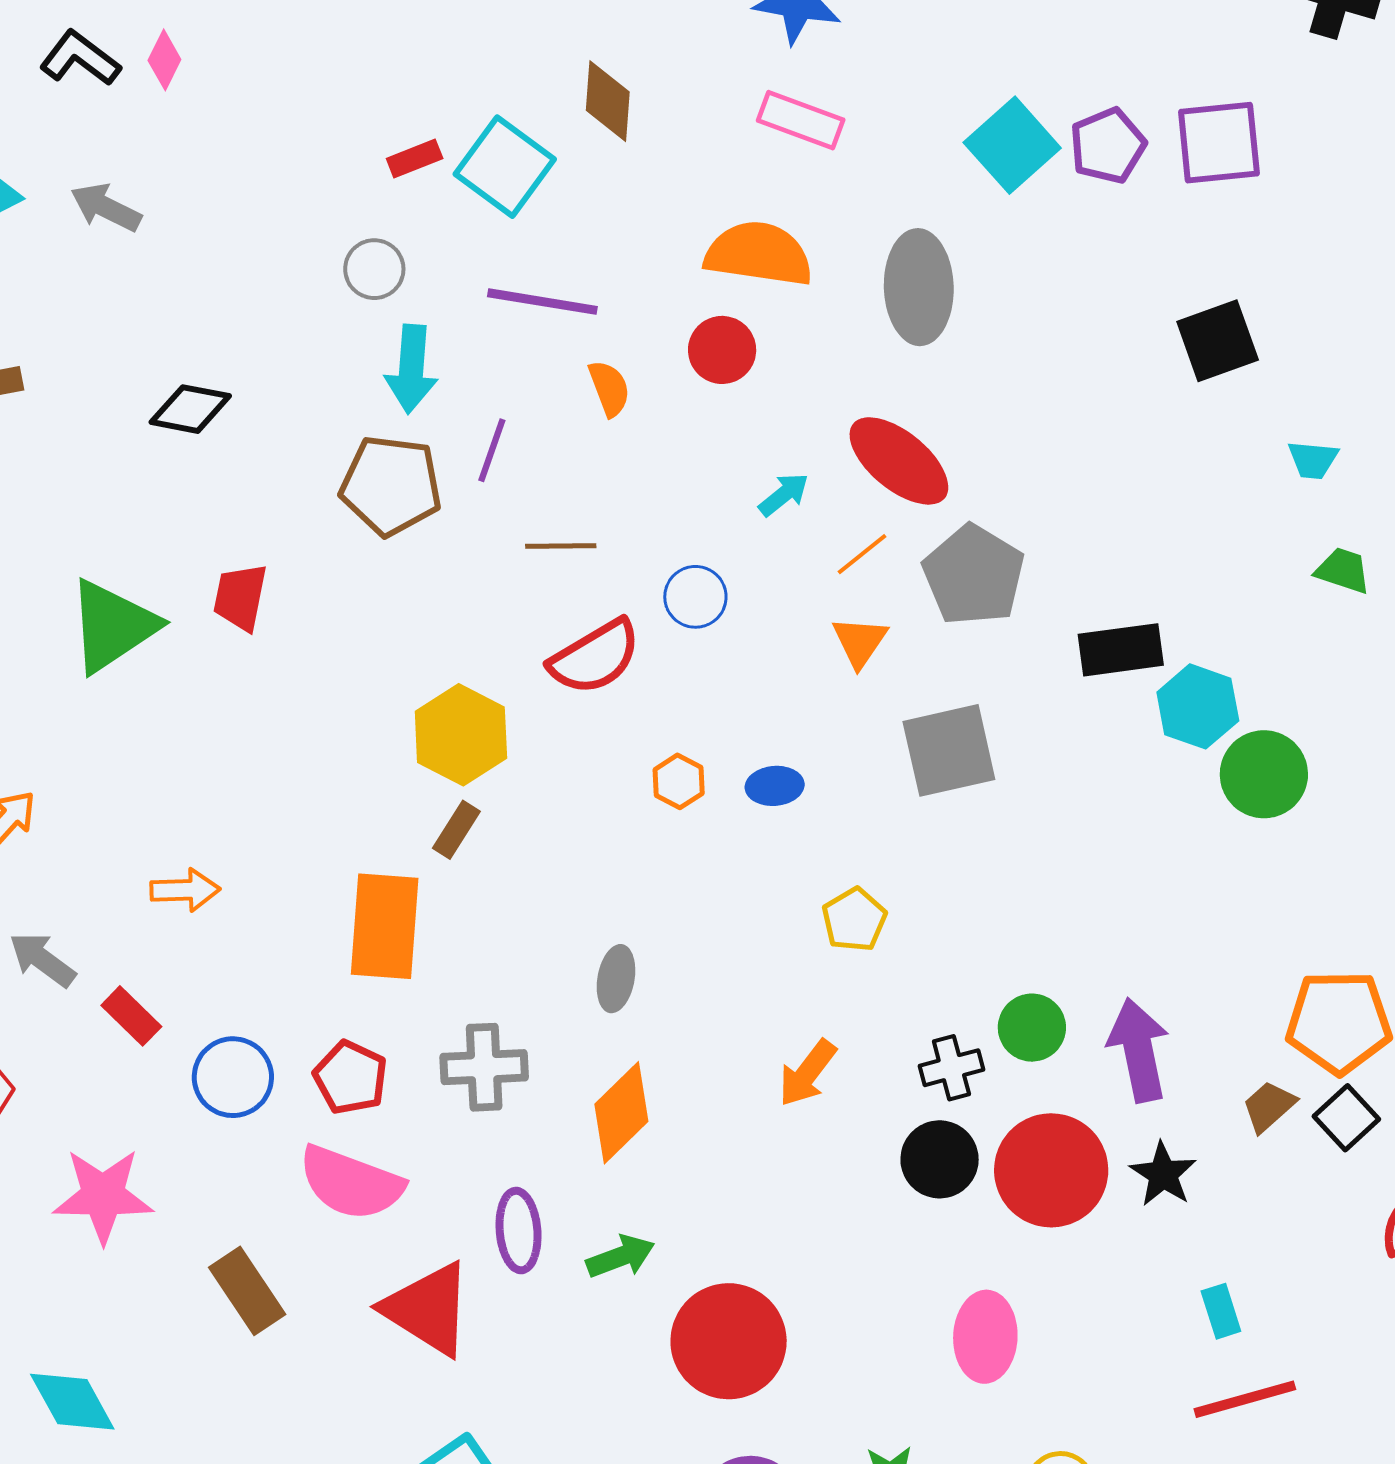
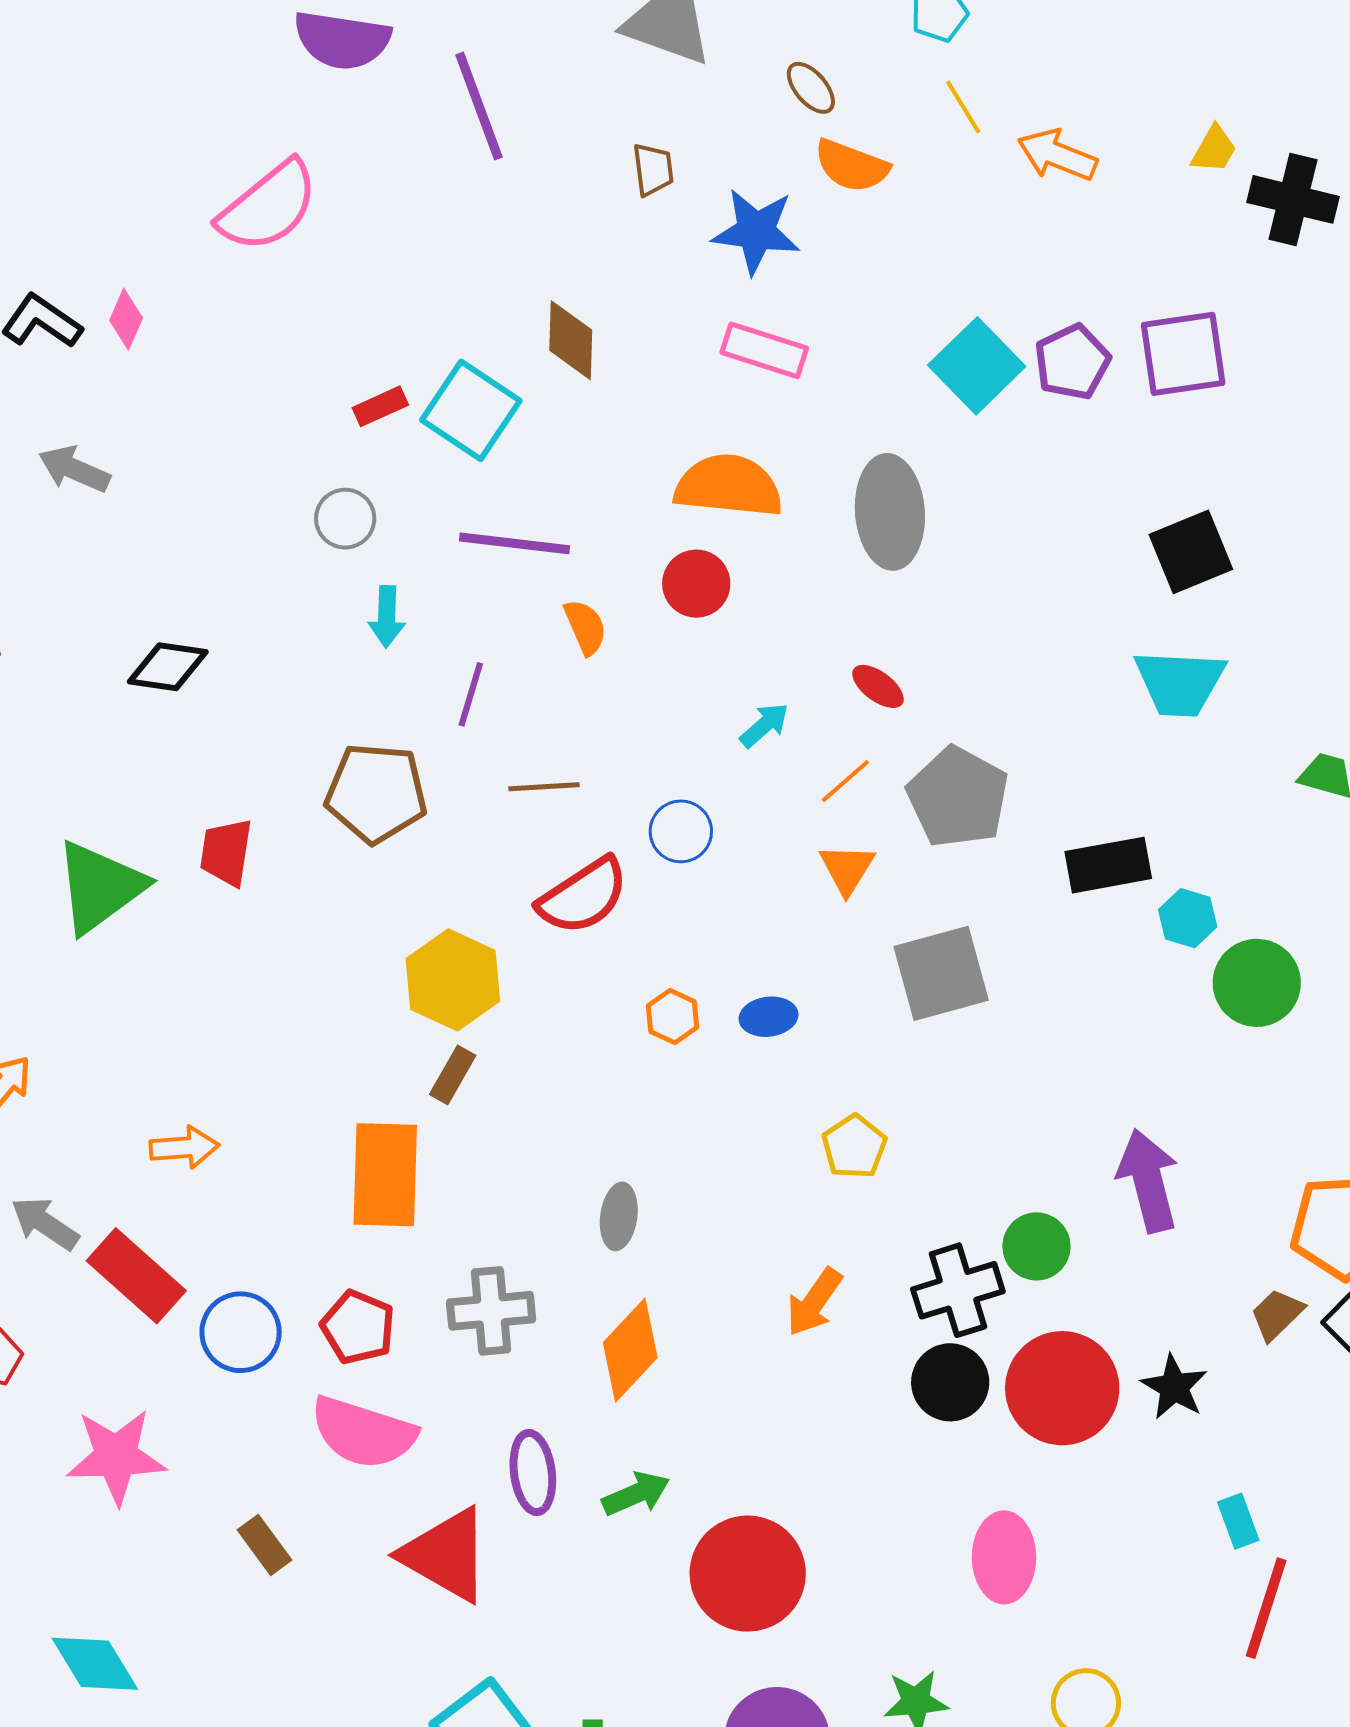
cyan arrow: (411, 369) -> (387, 617), size x0.7
cyan trapezoid: (1313, 460) -> (1180, 683), moved, size x1.8
red ellipse: (899, 461) -> (878, 686), size x0.5
brown pentagon: (391, 486) -> (376, 793), moved
cyan hexagon: (1198, 706) -> (1188, 918), size x0.7
red rectangle: (131, 1016) -> (136, 1276), size x1.6
purple arrow: (1139, 1050) -> (1148, 1181), moved
black cross: (951, 1068) -> (958, 1290), size x1.4
brown rectangle: (247, 1291) -> (264, 1545), size x0.7
red line: (1245, 1399) -> (1266, 1608), turned -54

